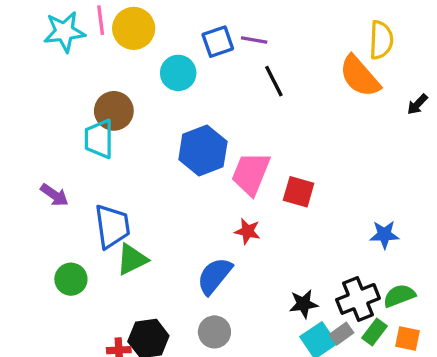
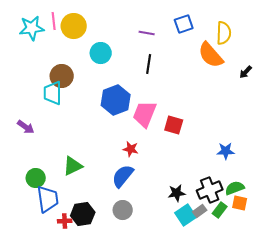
blue square: (218, 42) -> (184, 24), moved
black line: (274, 81) -> (149, 64), moved, turned 36
blue trapezoid: (112, 226) -> (48, 199), moved
red star: (247, 231) -> (131, 149), moved
orange square: (408, 339) -> (240, 203), moved

